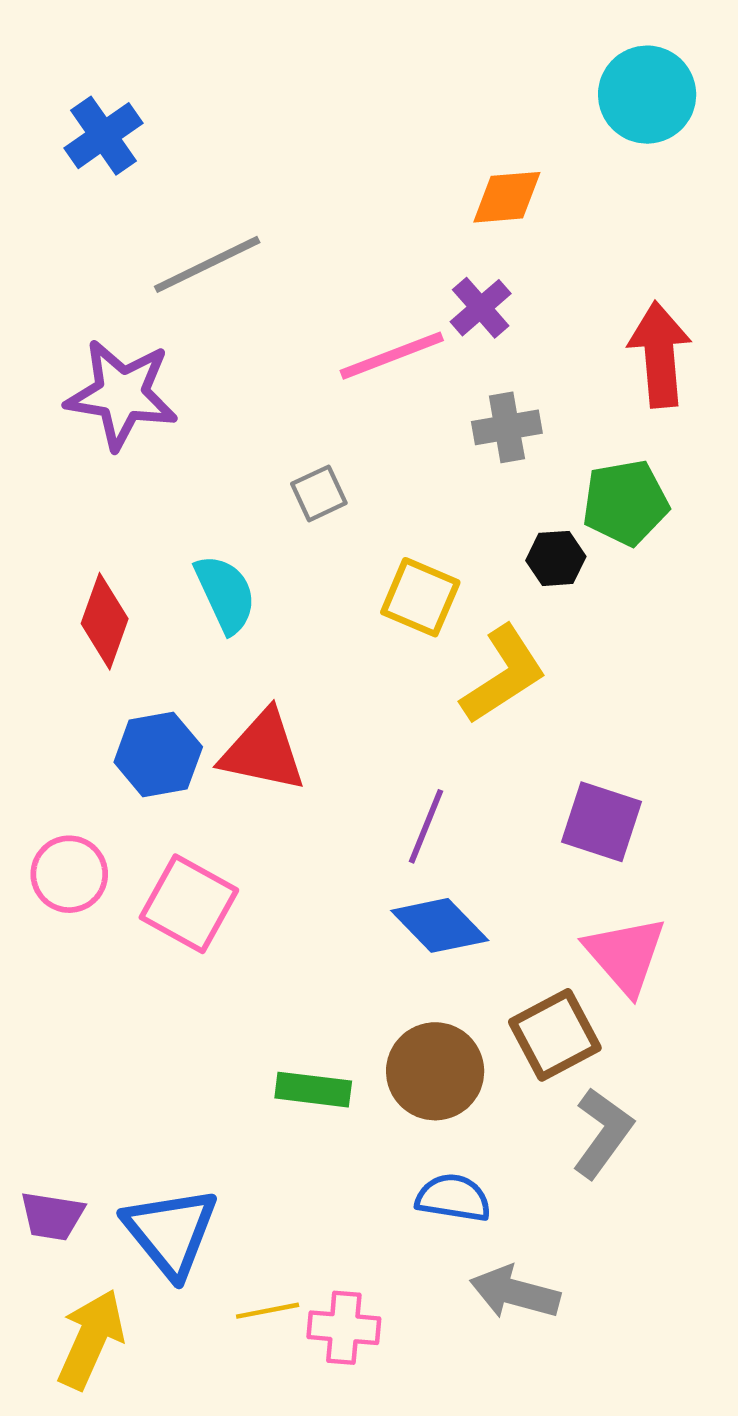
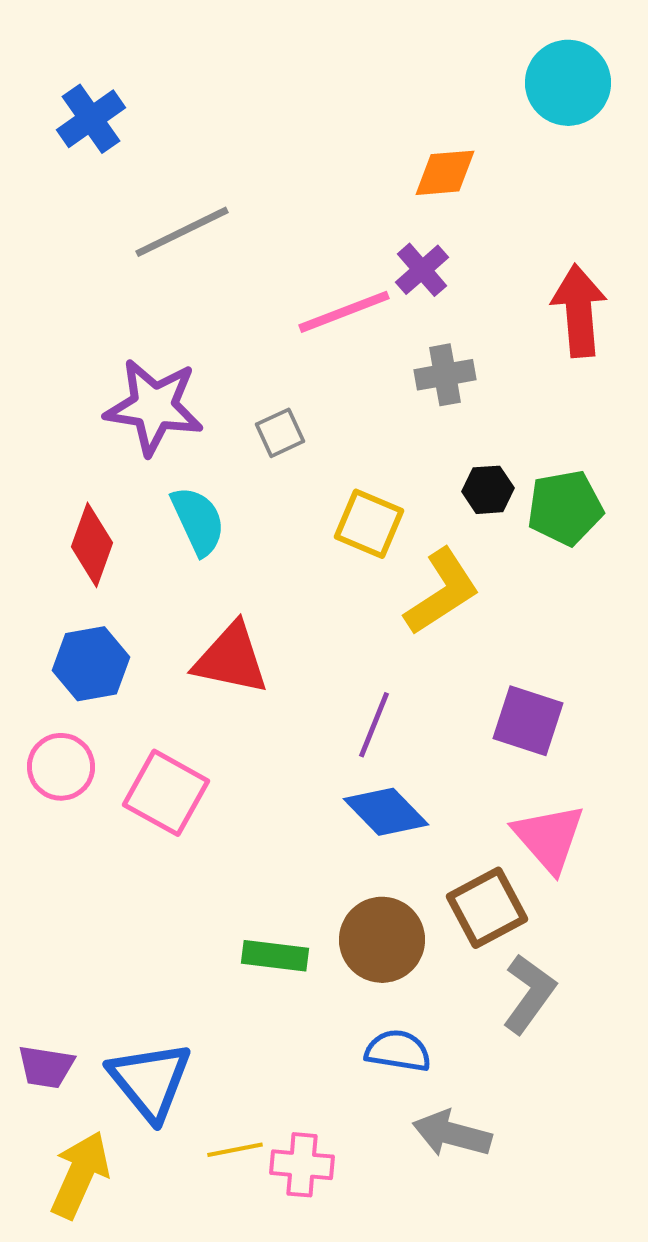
purple star: (122, 394) -> (154, 407), moved
green pentagon: (625, 503) -> (565, 508), moved
blue hexagon: (158, 754) -> (91, 664), moved

